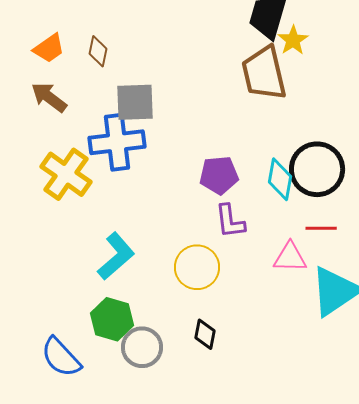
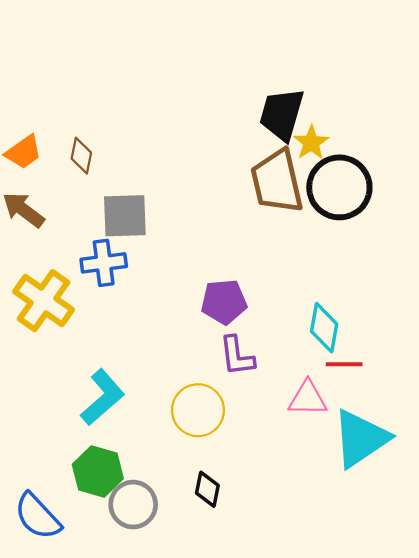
blue cross: (117, 142) -> (104, 263), size x0.7
black circle: (317, 169) -> (339, 187), moved
cyan diamond: (280, 179) -> (324, 328), moved

